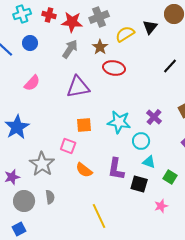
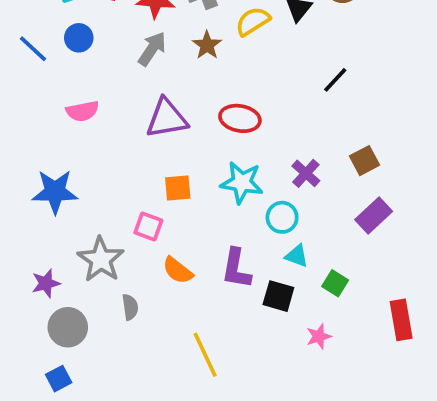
red ellipse: (114, 68) -> (240, 118), moved
pink semicircle: (32, 83) -> (82, 111), turned 36
blue star: (17, 127) -> (55, 192), turned 30
gray semicircle: (50, 197) -> (130, 307), moved

